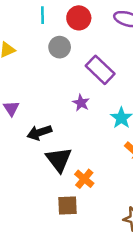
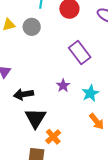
gray circle: (60, 47) -> (32, 27), moved
purple star: (81, 103) -> (63, 86), moved

